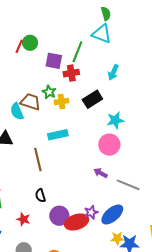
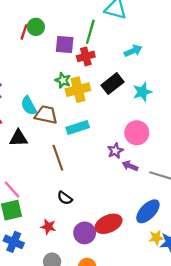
cyan arrow: (113, 72) -> (133, 51), turned -133
brown trapezoid: (30, 102) -> (46, 115), moved
yellow cross: (62, 102) -> (78, 90), size x1.5
cyan star: (115, 120) -> (142, 92), moved
black semicircle: (40, 195) -> (65, 198), turned -32
purple star: (91, 212) -> (115, 151), moved
purple circle: (59, 216) -> (85, 233), moved

